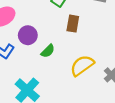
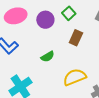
purple circle: (28, 35) -> (45, 20), moved

